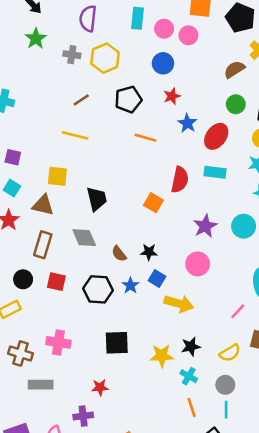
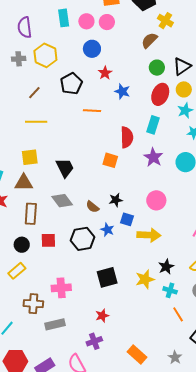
red ellipse: (216, 136) -> (160, 94), moved
cyan rectangle: (215, 172) -> (153, 125), turned -66
purple star: (205, 226) -> (153, 157), moved

